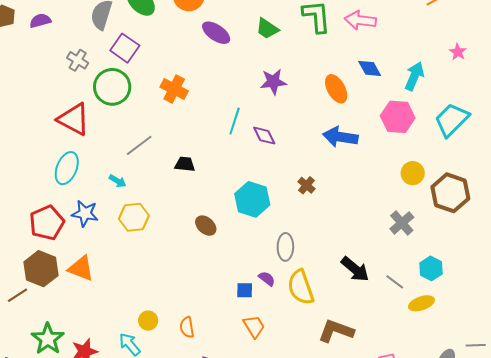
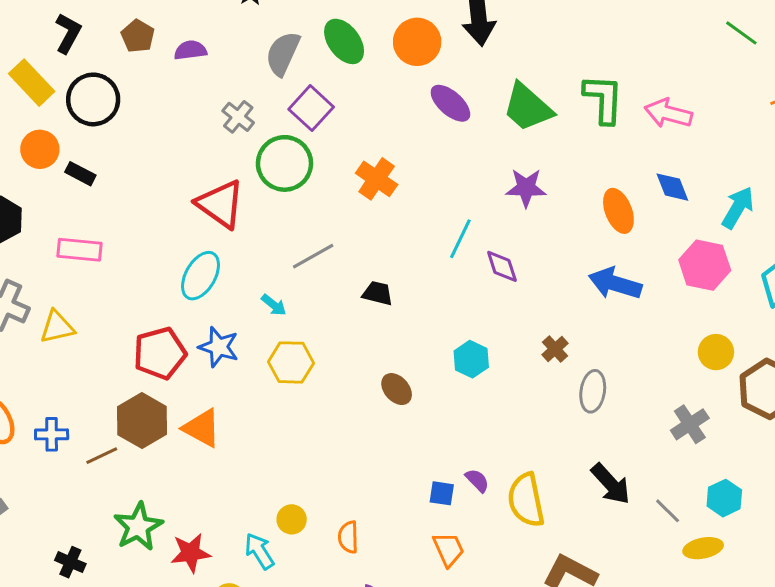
green trapezoid: (267, 29) -> (528, 107), size x1.5
cyan hexagon: (252, 199) -> (471, 359), size x0.7
gray ellipse: (285, 247) -> (593, 391), moved

